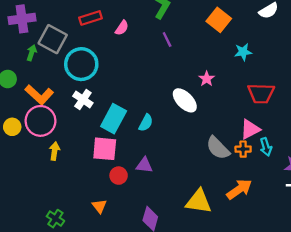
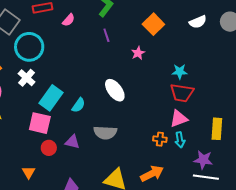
cyan star: (243, 52) -> (180, 72), moved
pink star: (207, 79) -> (138, 53), moved
pink triangle: (250, 129) -> (179, 119), moved
gray semicircle: (218, 148) -> (105, 133), moved, turned -50

